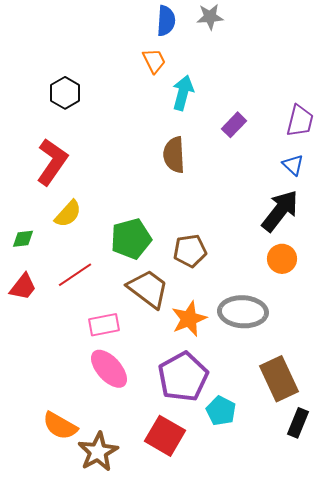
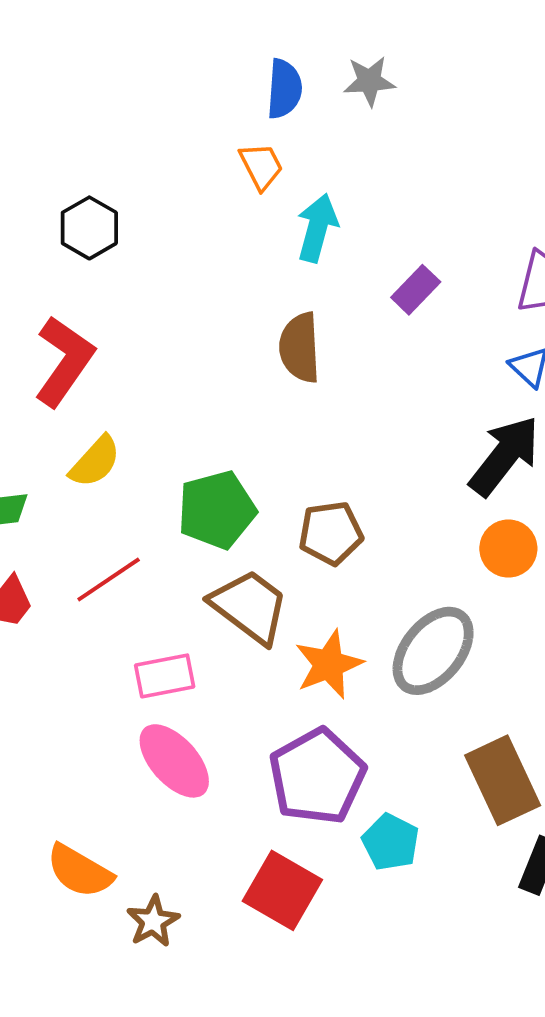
gray ellipse: (243, 312) -> (433, 651), turned -54
brown star: (98, 452) -> (153, 921), size x0.7

